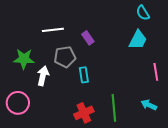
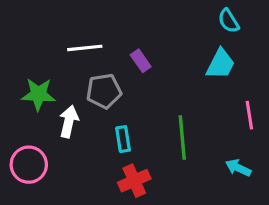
cyan rectangle: (84, 75) -> (123, 139), moved
green line: (114, 108) -> (182, 137), moved

